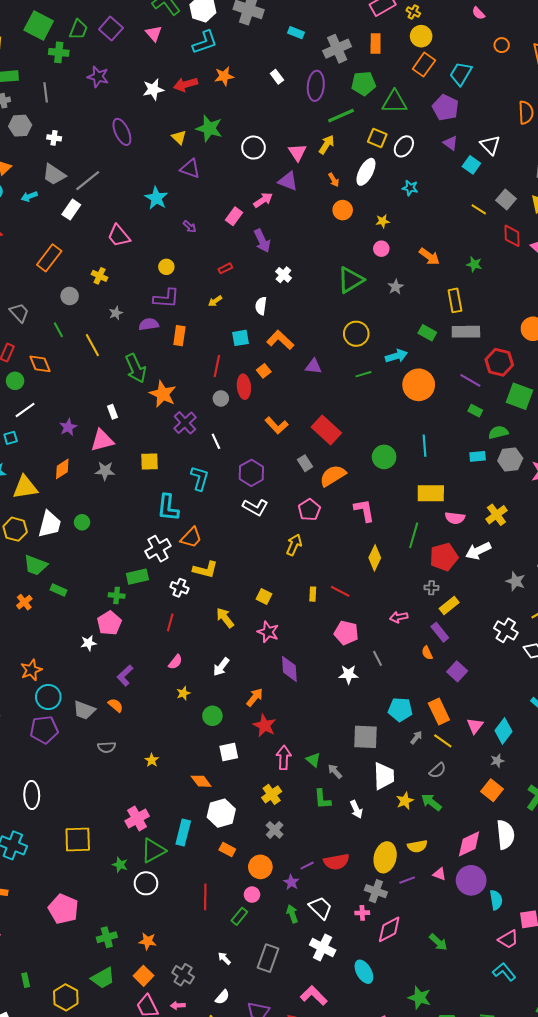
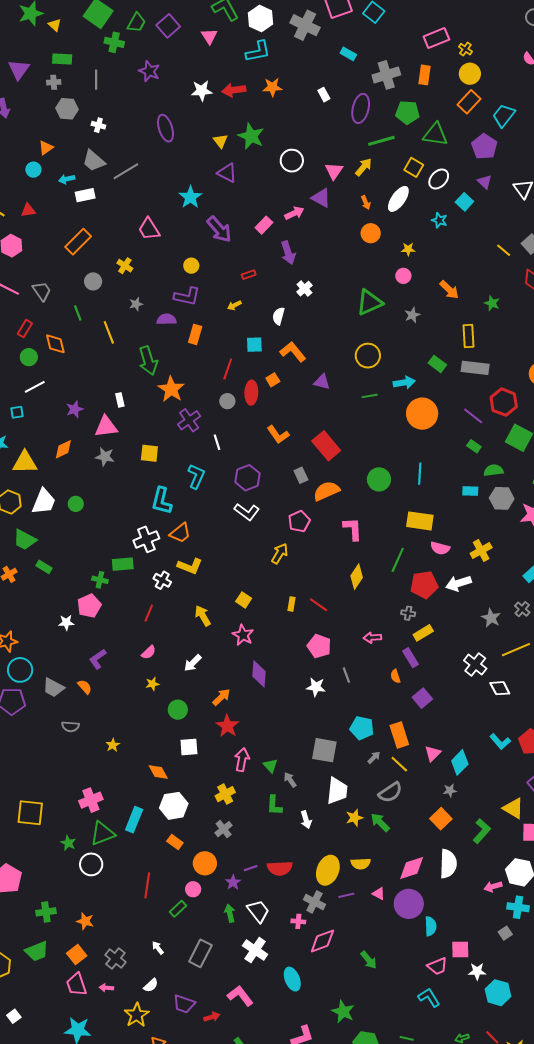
cyan square: (471, 165) -> (464, 202), moved
white rectangle: (71, 210) -> (85, 195), moved, turned 36
purple arrow: (190, 227) -> (219, 229), size x2.0
gray semicircle: (438, 770) -> (390, 792), size x1.4

